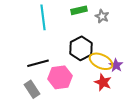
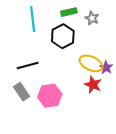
black hexagon: (81, 48) -> (63, 36), moved
pink hexagon: (60, 77) -> (50, 96), moved

